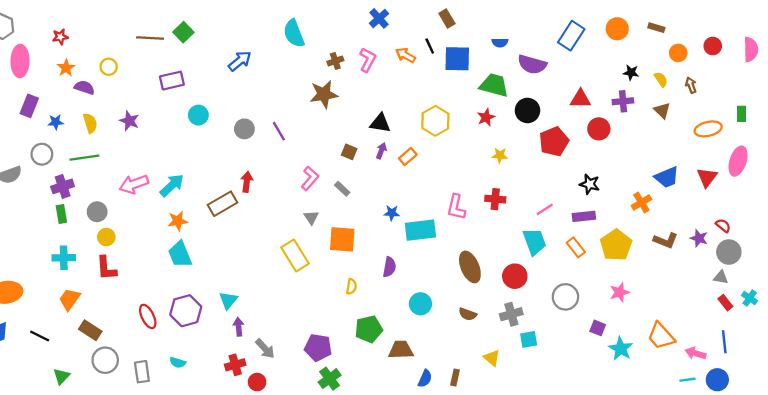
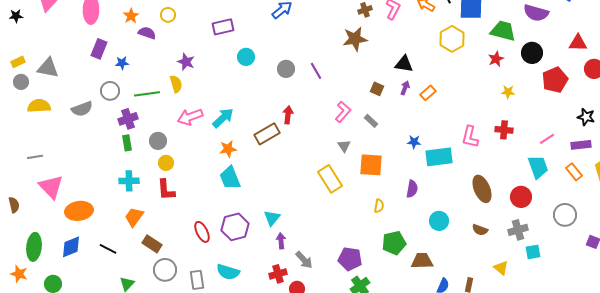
yellow hexagon: (435, 121) -> (452, 39), moved
yellow semicircle: (90, 123) -> (176, 84), moved
cyan semicircle: (178, 362) -> (228, 272), size x1.6

